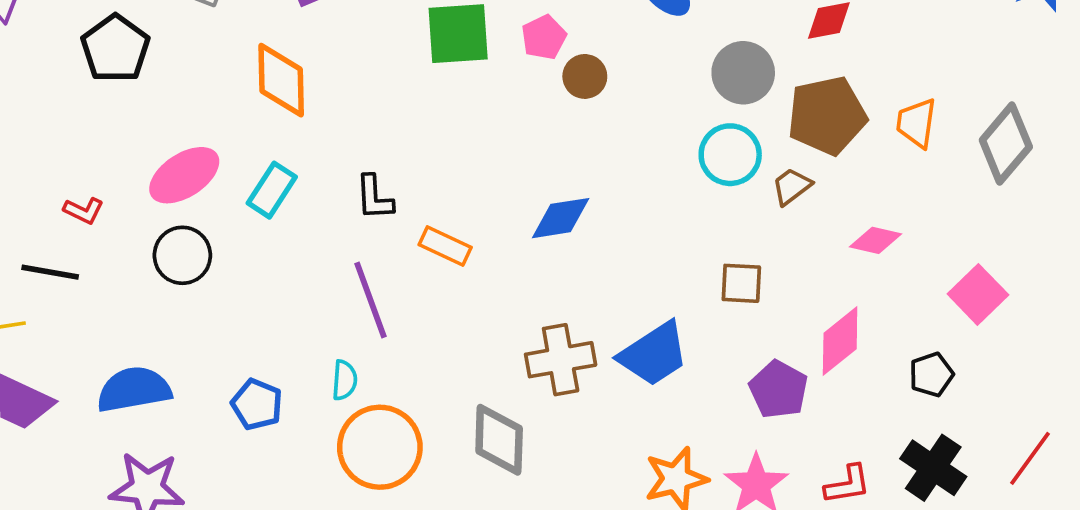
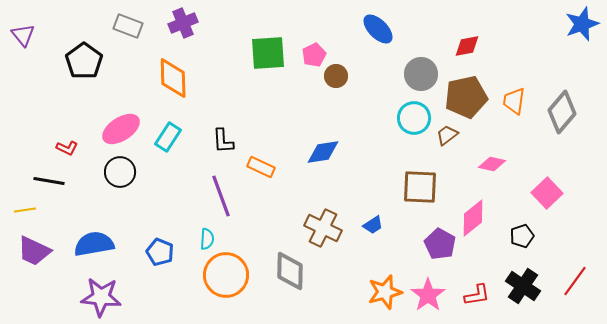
brown square: (741, 283) -> (420, 187), size x1.5
blue trapezoid: (654, 354) -> (373, 225), size x0.5
brown cross: (561, 360) -> (323, 228), turned 36

